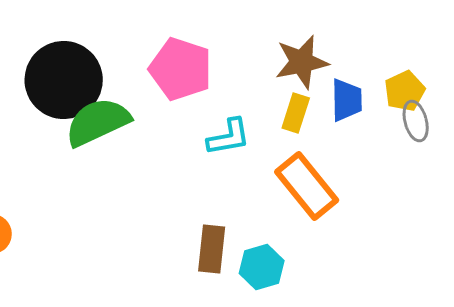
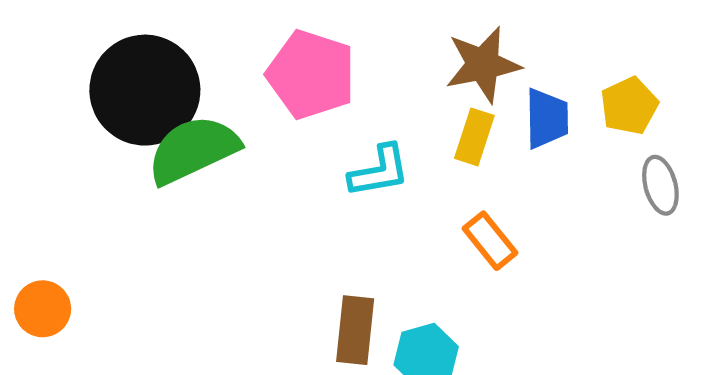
gray ellipse: (416, 121) -> (660, 185), moved
orange rectangle: (307, 186) -> (490, 241), size x0.6

